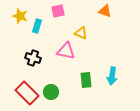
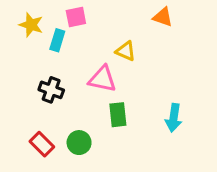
pink square: (58, 11) -> (76, 17), moved
green rectangle: (86, 80) -> (118, 115), moved
red rectangle: (27, 93) -> (42, 144), size x0.7

